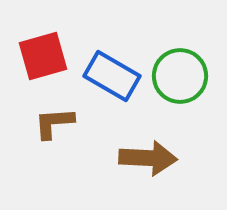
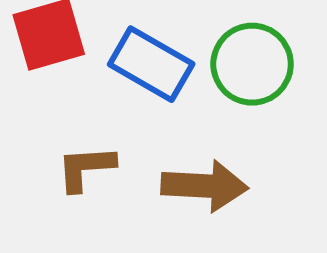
brown L-shape: (54, 123) -> (86, 168), moved

